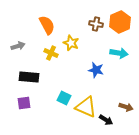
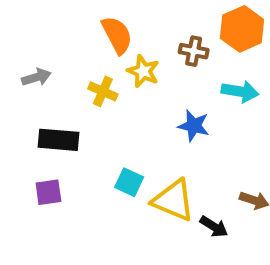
brown cross: (96, 24) -> (194, 51), moved
orange semicircle: (47, 25) -> (117, 35), moved

